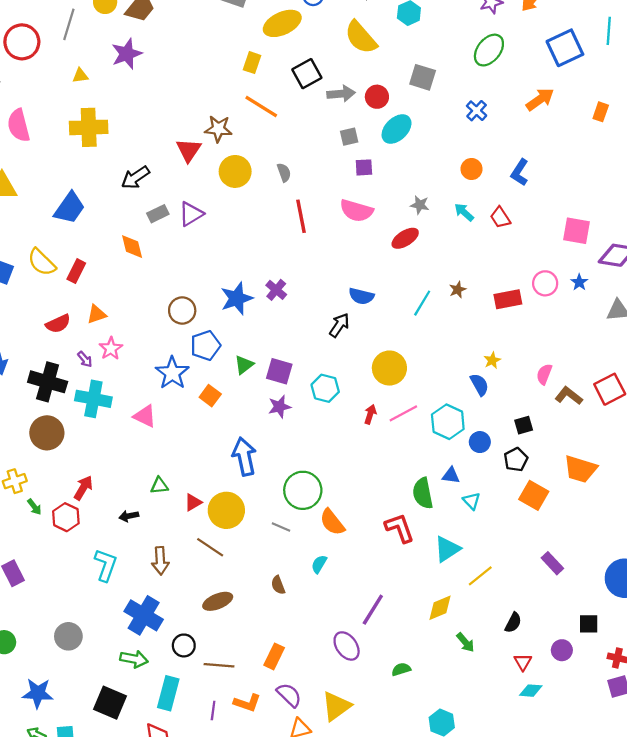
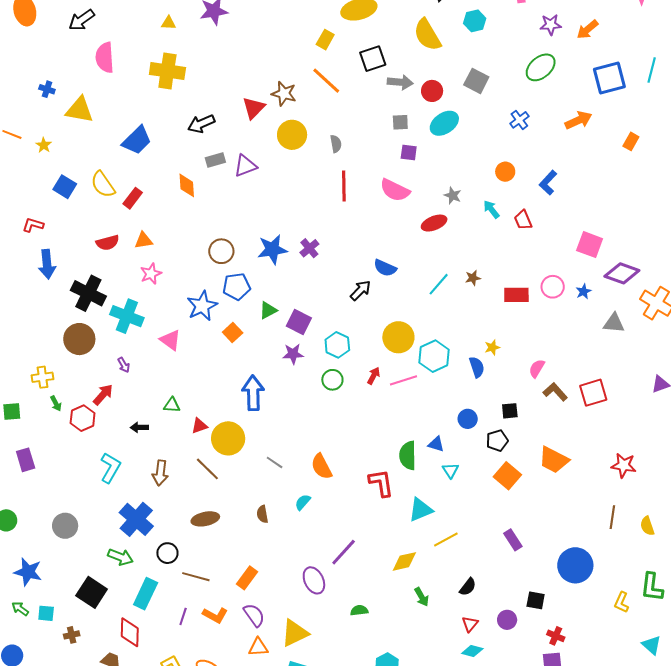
purple arrow: (85, 359) -> (124, 365), moved
cyan hexagon: (448, 422) -> (434, 356), moved
green circle: (303, 490) -> (332, 380), moved, size x0.6

